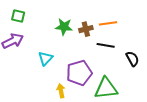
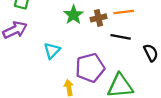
green star: (64, 27) -> (74, 15), turned 30

